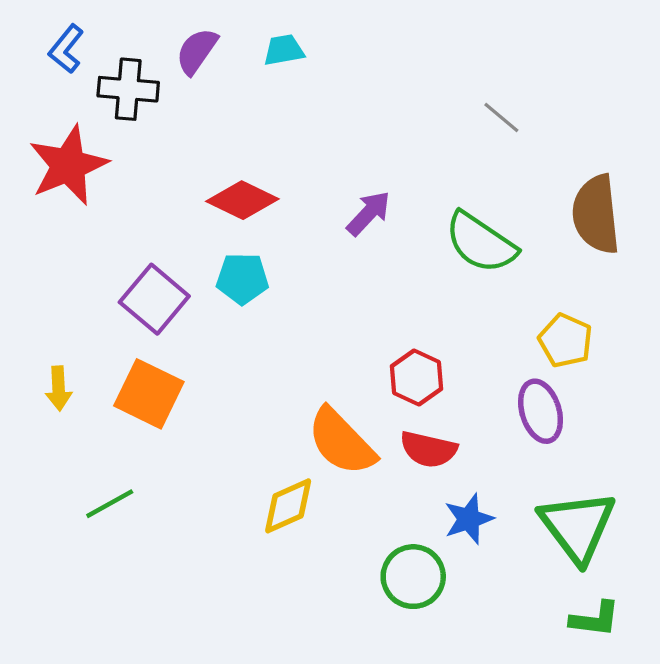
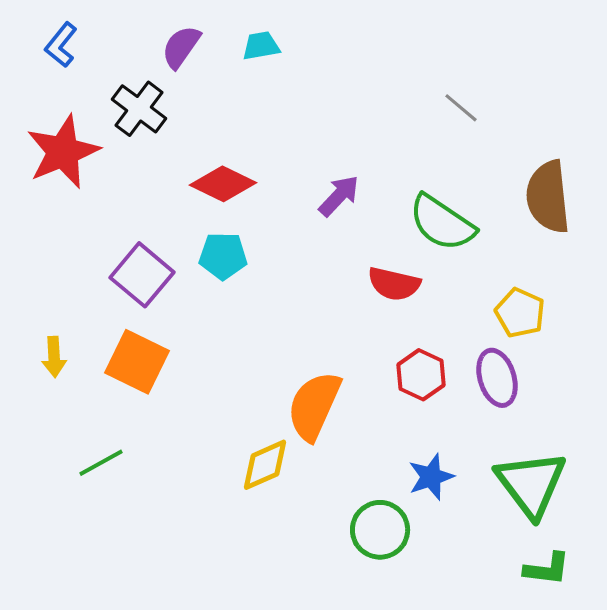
black cross: (128, 89) -> (139, 109), moved, turned 32
red hexagon: (416, 377) -> (421, 375), moved
orange semicircle: (341, 442) -> (314, 406), turned 68
red semicircle: (428, 449) -> (394, 284), moved

